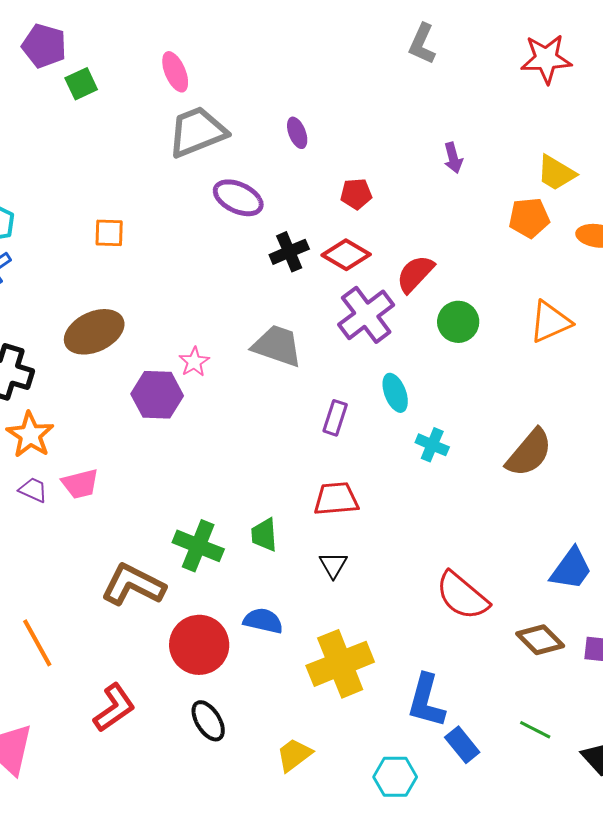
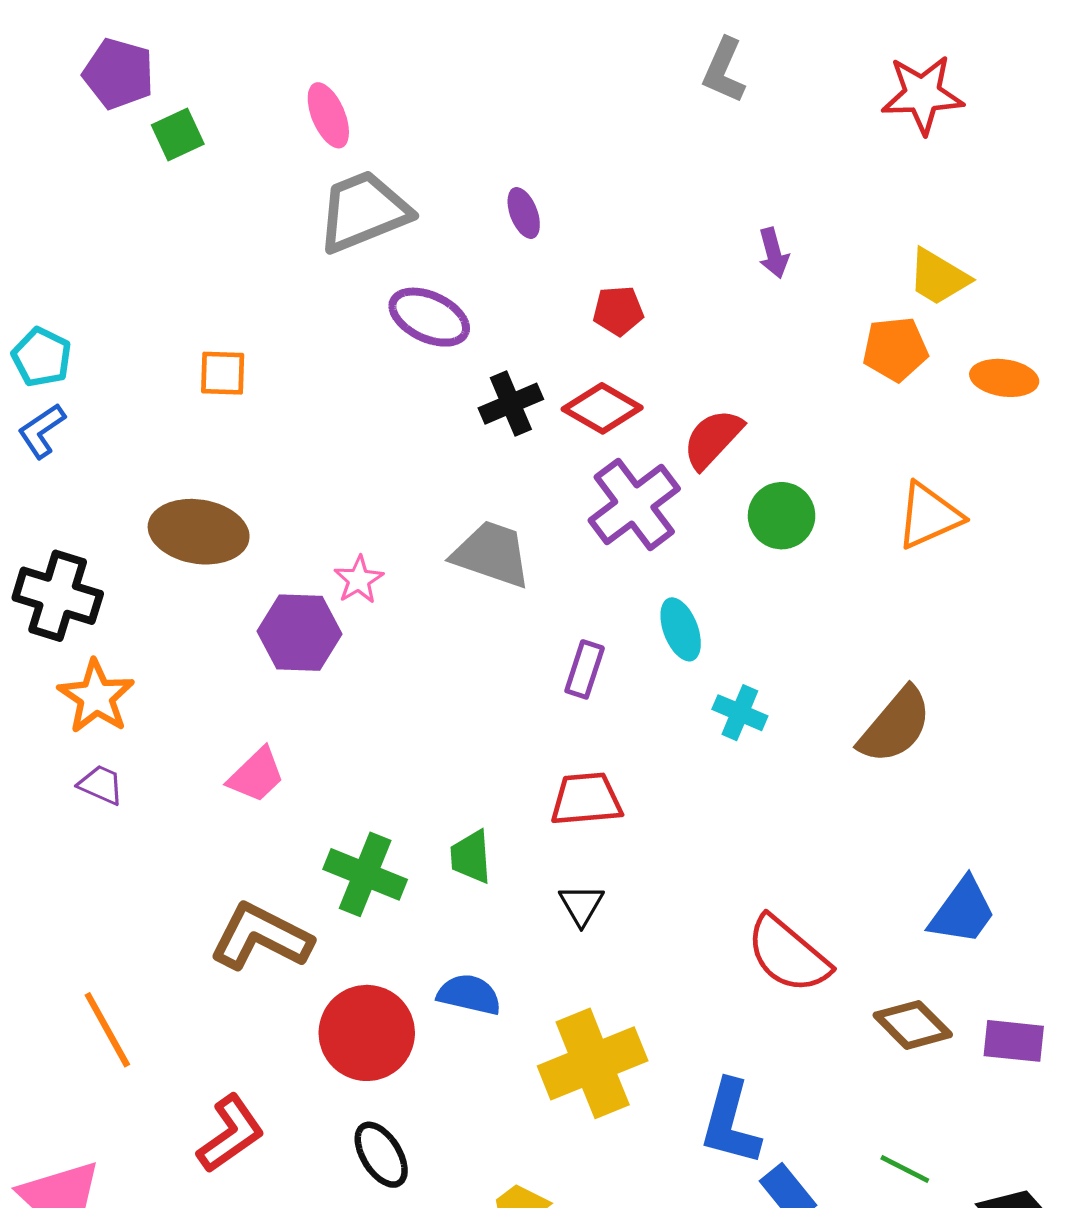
brown ellipse: (94, 332) -> (199, 532), turned 34
pink trapezoid: (80, 484) -> (256, 775), moved, turned -30

